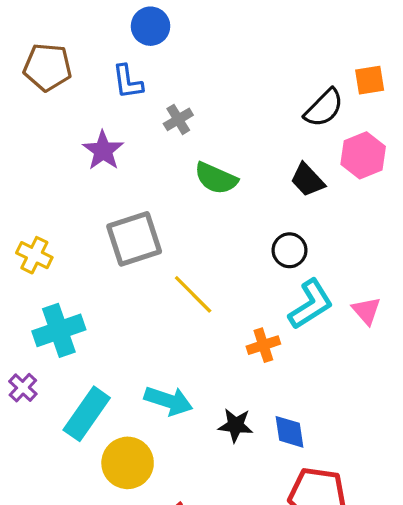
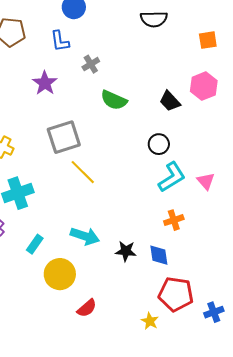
black semicircle: (324, 108) -> (154, 19), moved, turned 44
yellow line: (193, 294) -> (83, 172), moved
orange cross: (263, 345) -> (174, 220), moved
cyan rectangle: (87, 414) -> (35, 244), size x0.6

